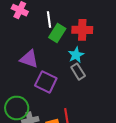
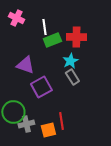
green rectangle: (57, 33) -> (52, 40), turned 36
purple square: (46, 82) -> (41, 87), turned 35

